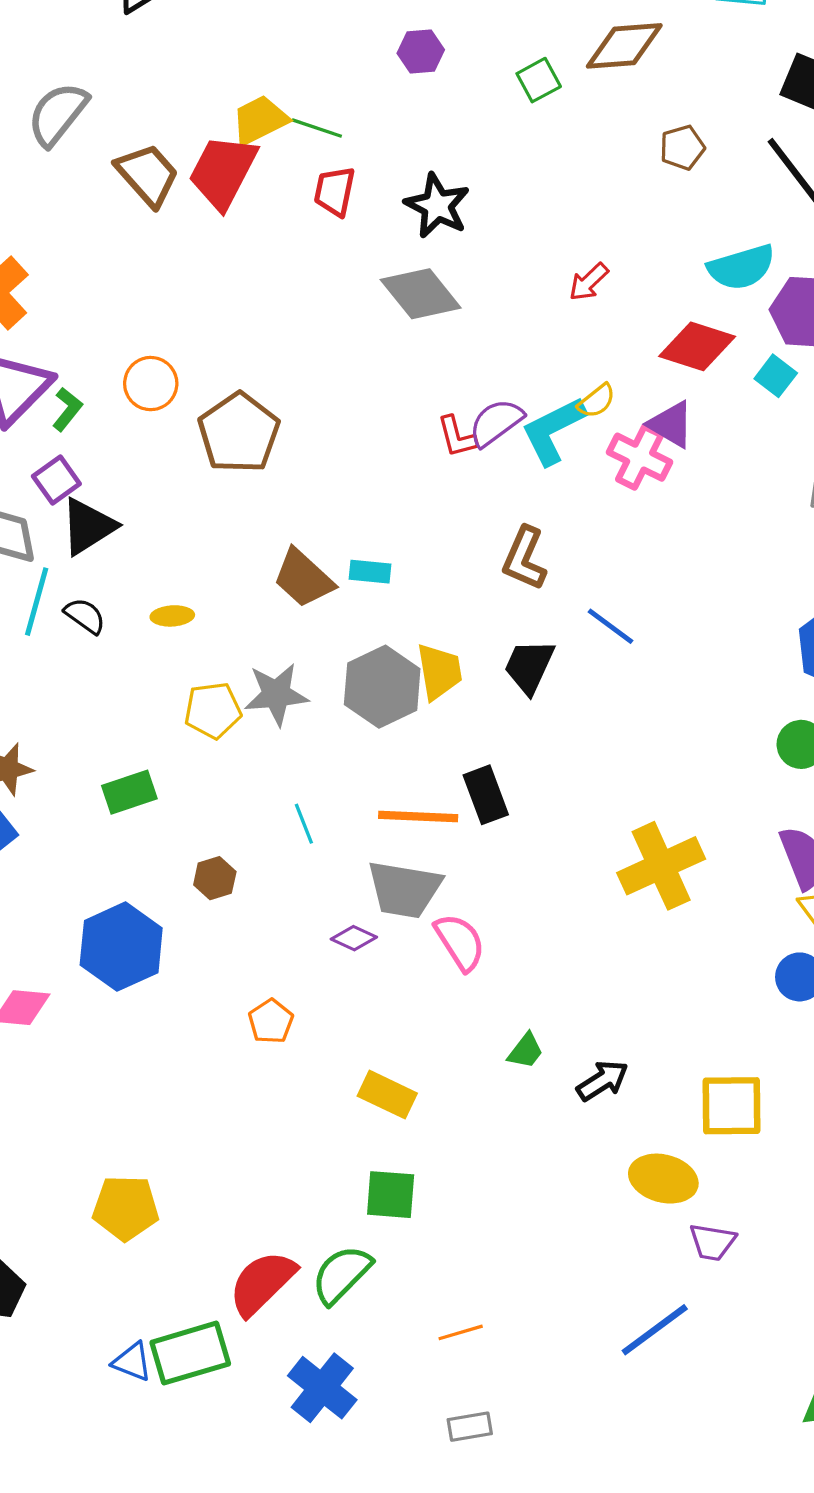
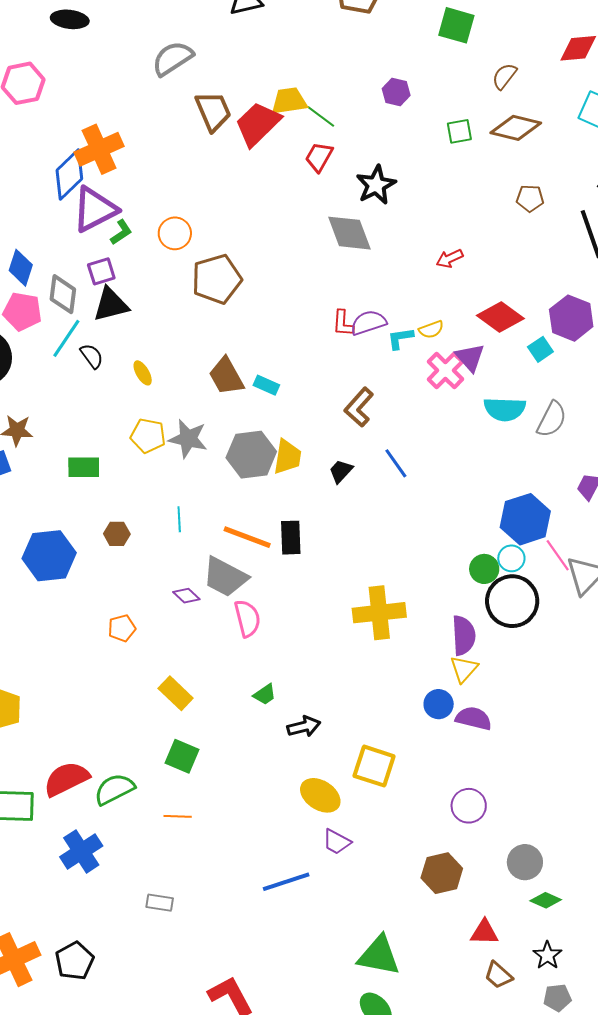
cyan semicircle: (741, 267) -> (505, 409), moved
cyan L-shape: (553, 430) -> (400, 338), size x0.6
yellow ellipse: (172, 616) -> (143, 373), turned 45
black trapezoid: (529, 666) -> (341, 471), size x0.7
green square: (391, 1195) -> (182, 756), moved
orange line: (461, 1332) -> (178, 816), moved

